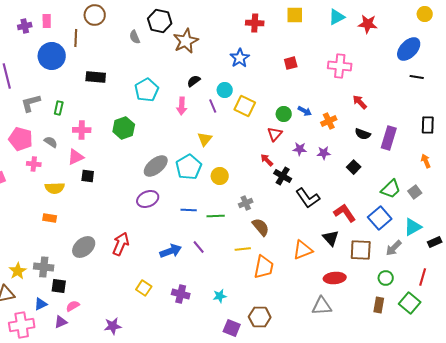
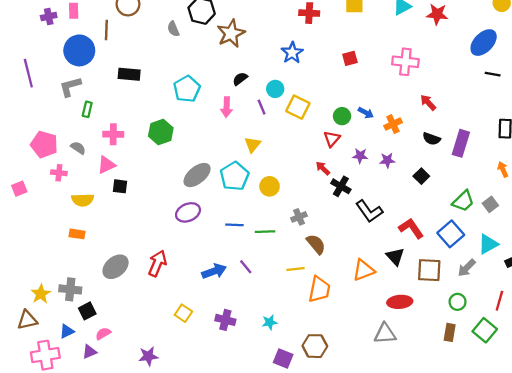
gray L-shape: (31, 103) -> (70, 87), moved
black square: (59, 286) -> (87, 311), turned -35

